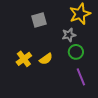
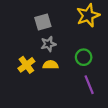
gray star: (69, 35) -> (48, 44), moved
yellow semicircle: (46, 59) -> (51, 65), turned -144

